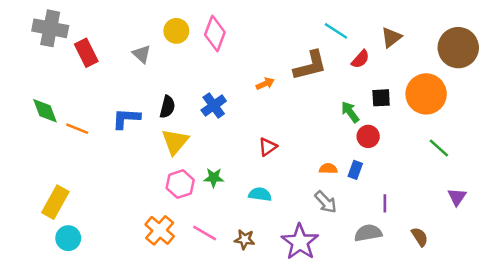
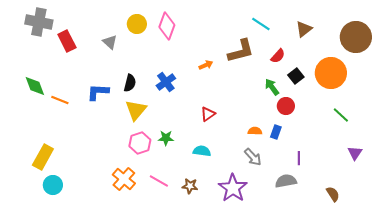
red semicircle: (360, 59) -> (278, 56), moved
black square: (381, 98) -> (296, 76), turned -35
brown semicircle: (420, 237) -> (333, 194), moved

